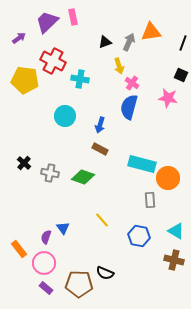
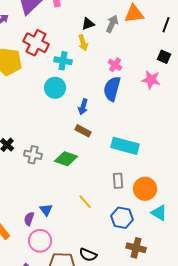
yellow arrow: (119, 66) -> (83, 43), moved
cyan circle: (65, 116) -> (55, 88), moved
orange circle: (168, 178) -> (145, 189), moved
gray rectangle: (150, 200) -> (118, 181), moved
brown cross: (174, 260) -> (136, 248), moved
pink circle: (44, 263) -> (40, 241), moved

